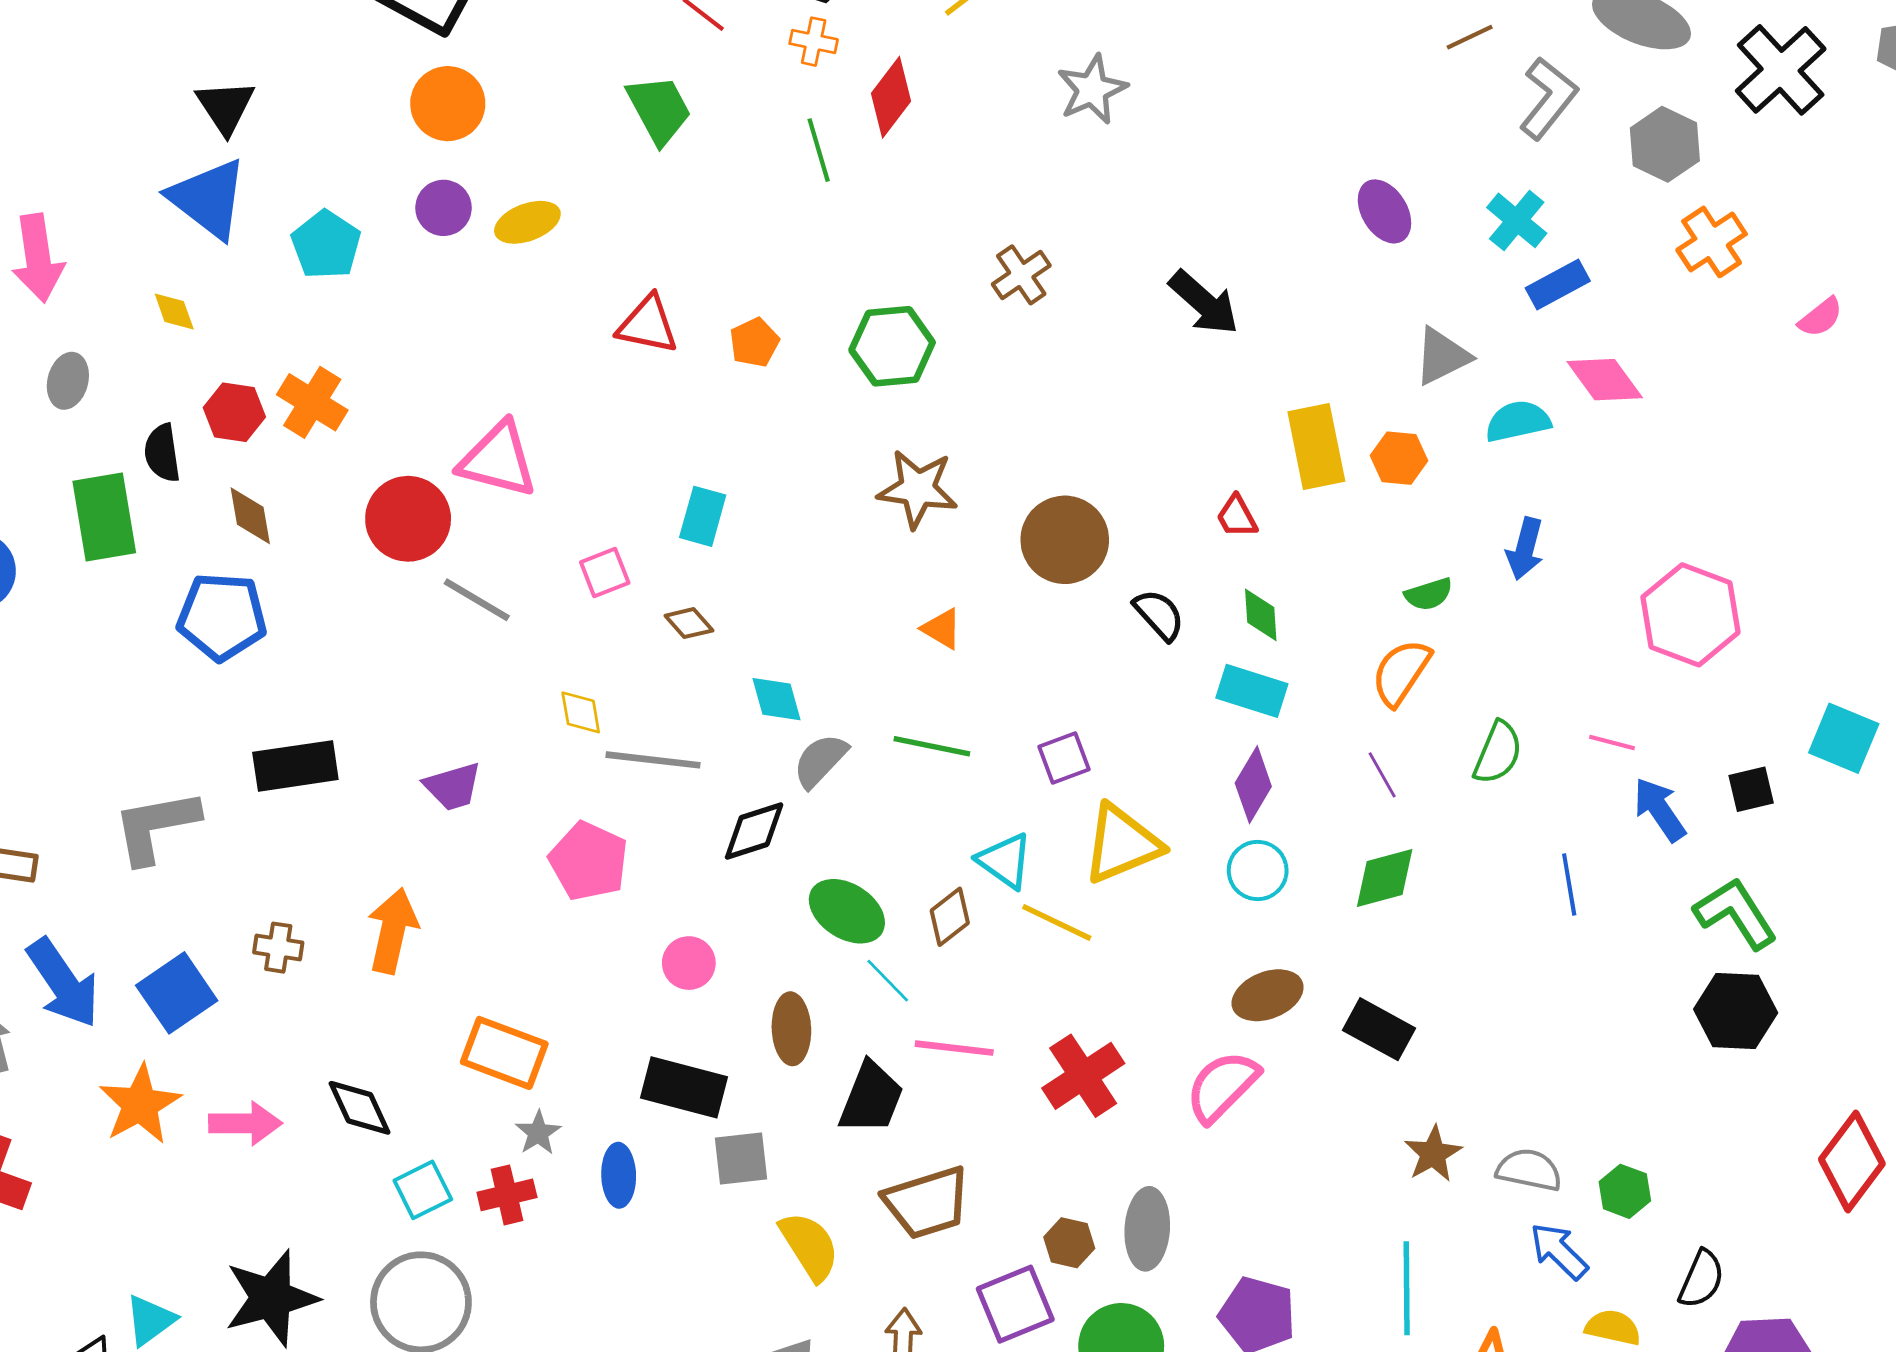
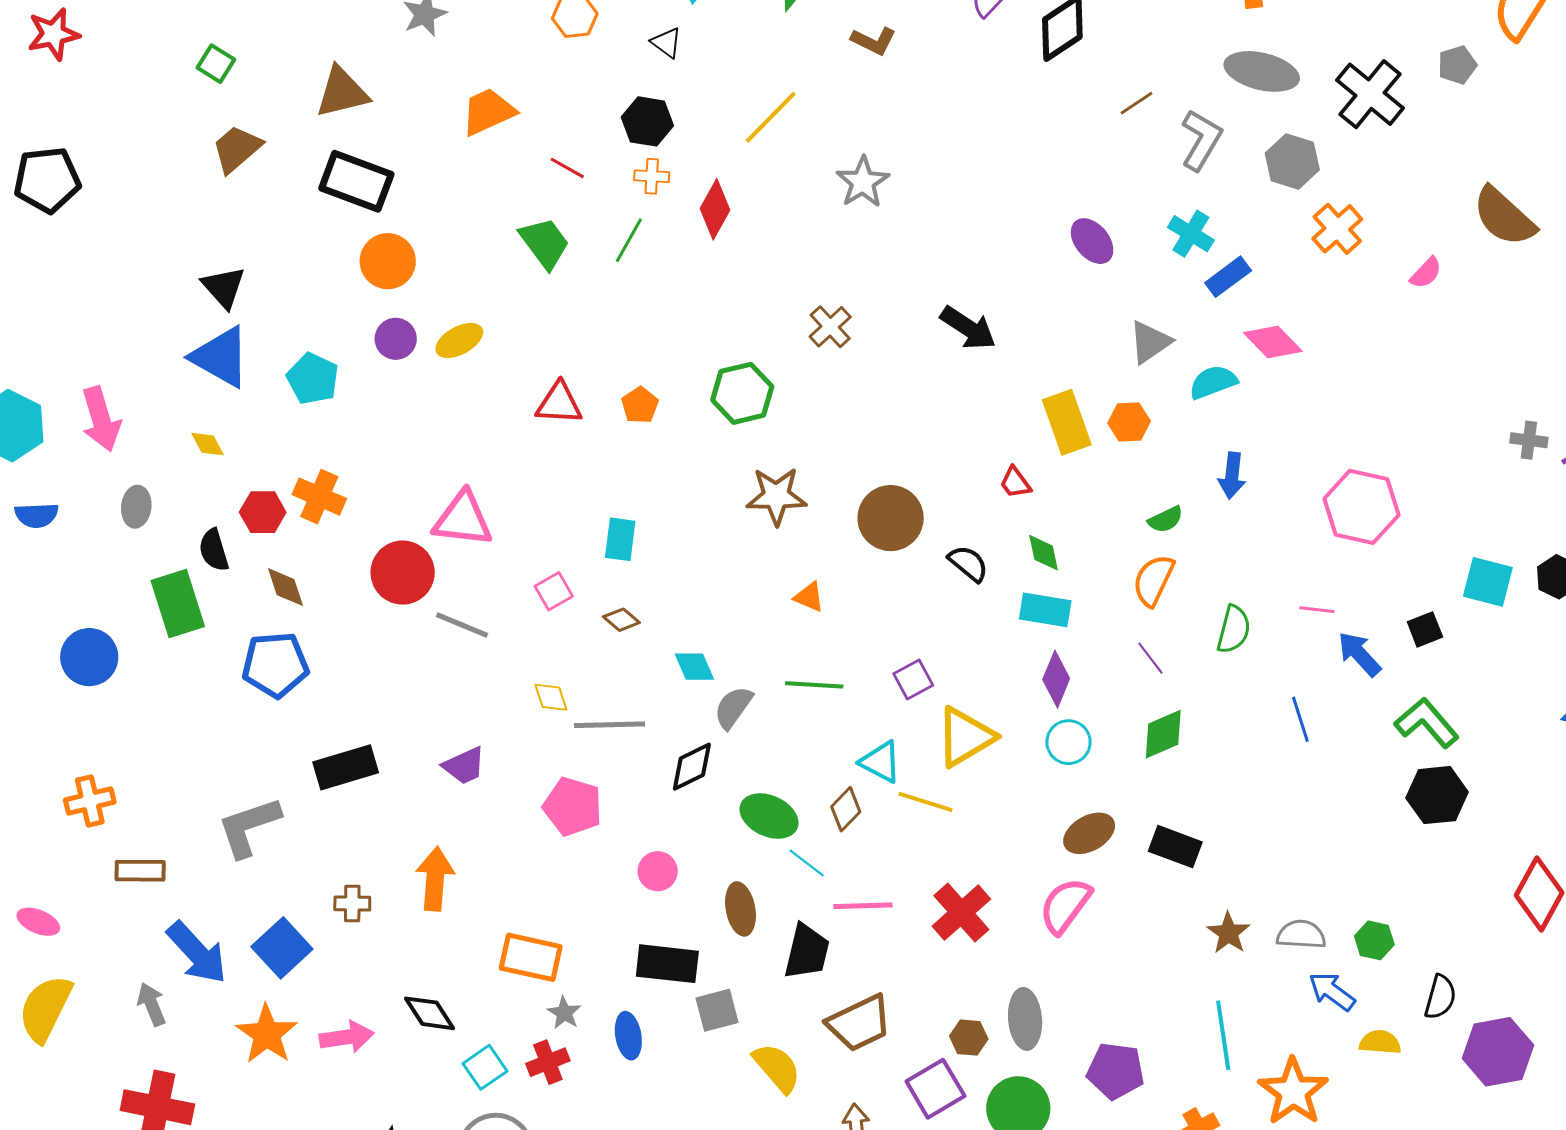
green line: (819, 150) -> (629, 240), moved, turned 54

